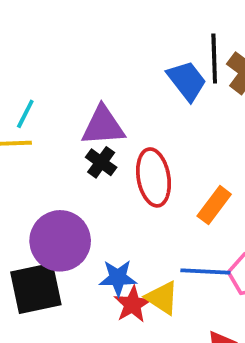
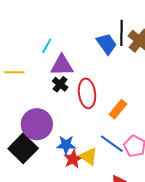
cyan line: (25, 114) -> (47, 46), moved
blue line: (205, 272) -> (112, 144), turned 30
black square: (36, 288) -> (23, 148), turned -36

